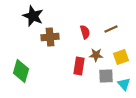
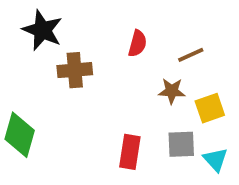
red semicircle: (85, 32) -> (137, 43), moved, turned 32
brown star: (96, 55) -> (172, 91), moved
red rectangle: (79, 66) -> (130, 152), moved

